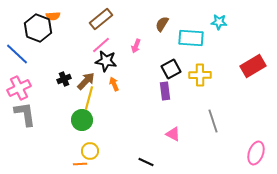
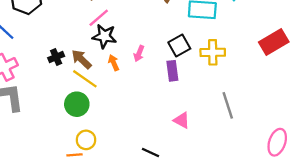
pink arrow: (136, 46) -> (139, 54), moved
brown arrow: (86, 81) -> (81, 59), turned -90
yellow line: (89, 98) -> (85, 79), turned -70

